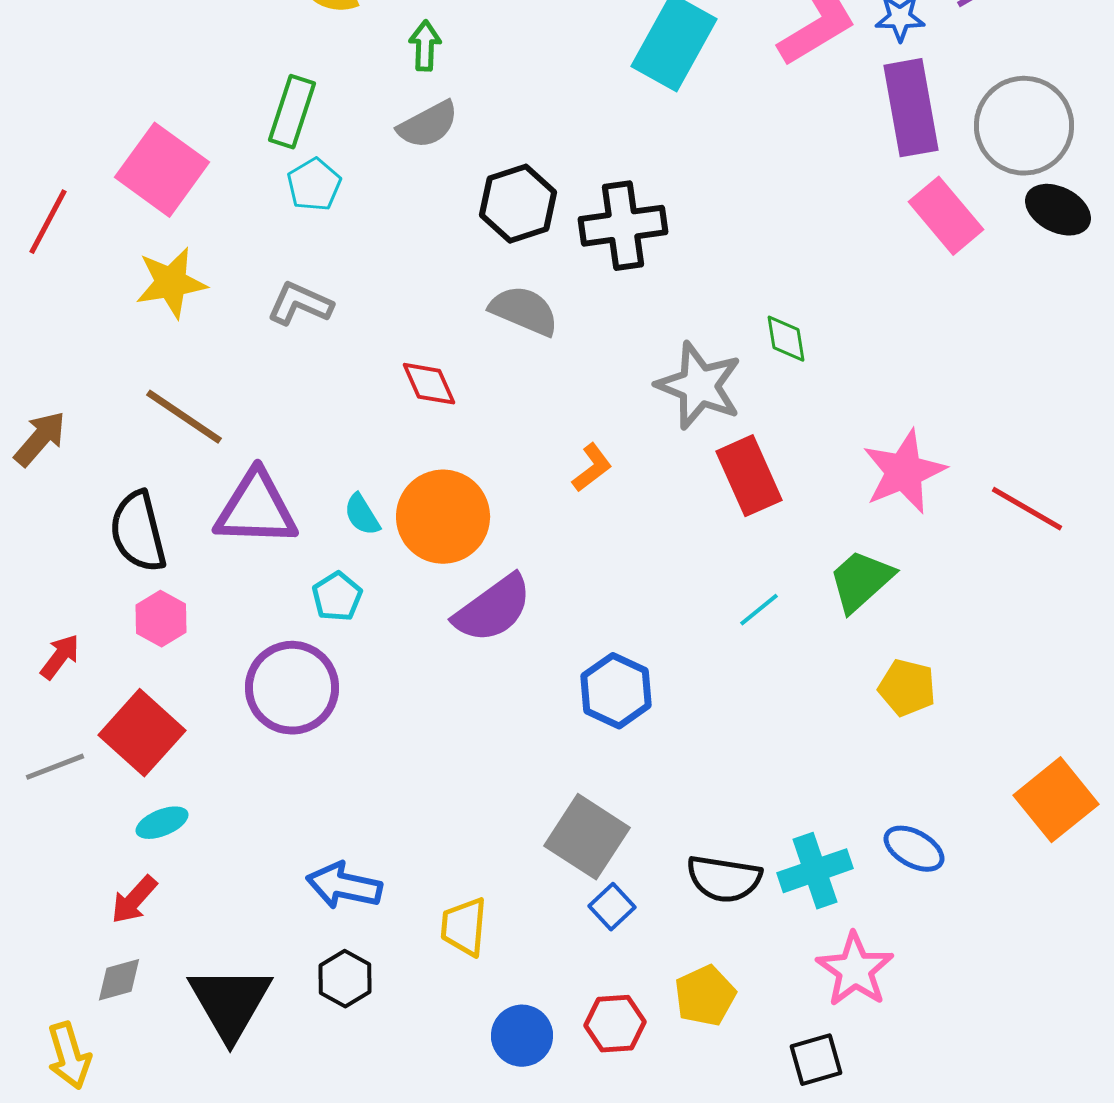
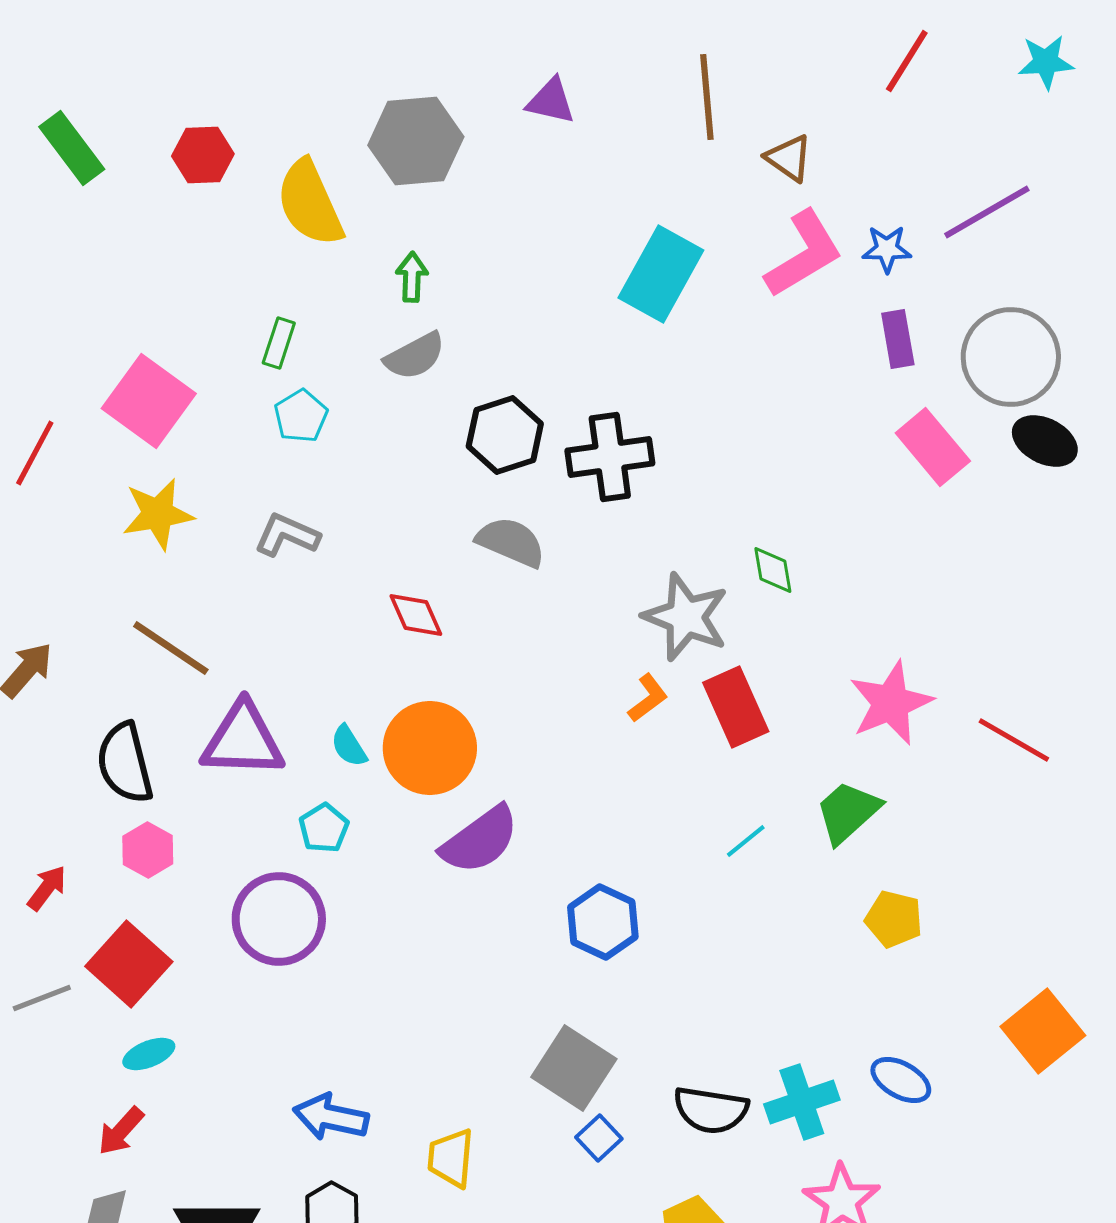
purple rectangle: (911, 108) -> (898, 339), size x0.6
green rectangle: (292, 112) -> (279, 343), size x0.7
orange L-shape: (592, 468) -> (648, 698), moved

